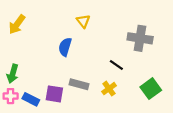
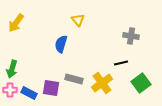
gray cross: (140, 38) -> (131, 36), size x0.7
black line: (116, 65) -> (121, 63), moved, turned -48
yellow cross: (109, 89) -> (102, 83), size x1.5

